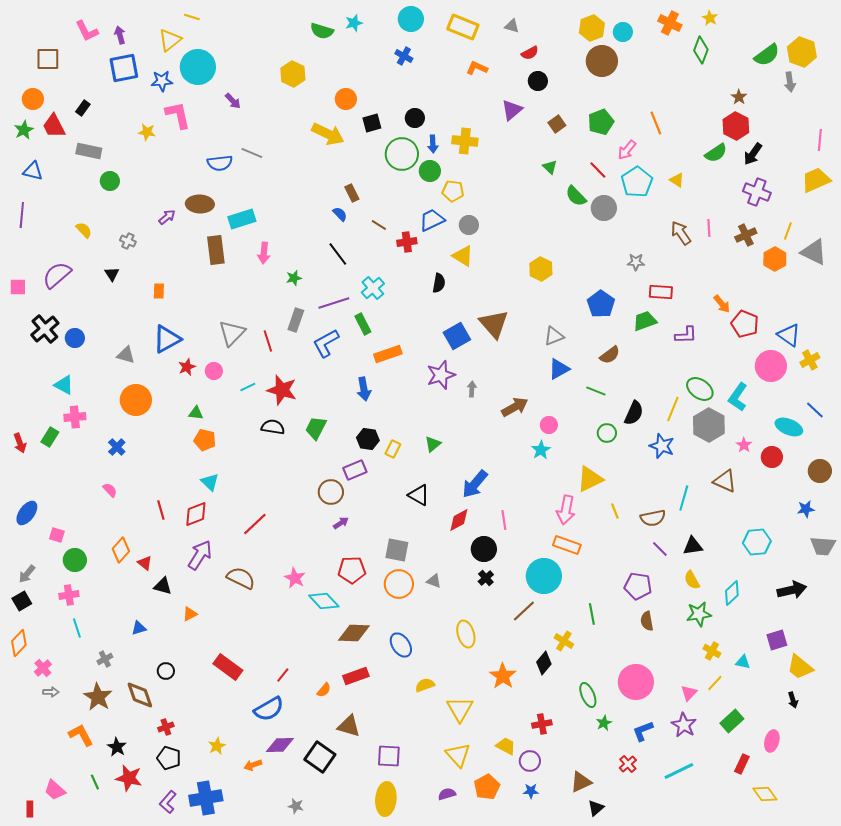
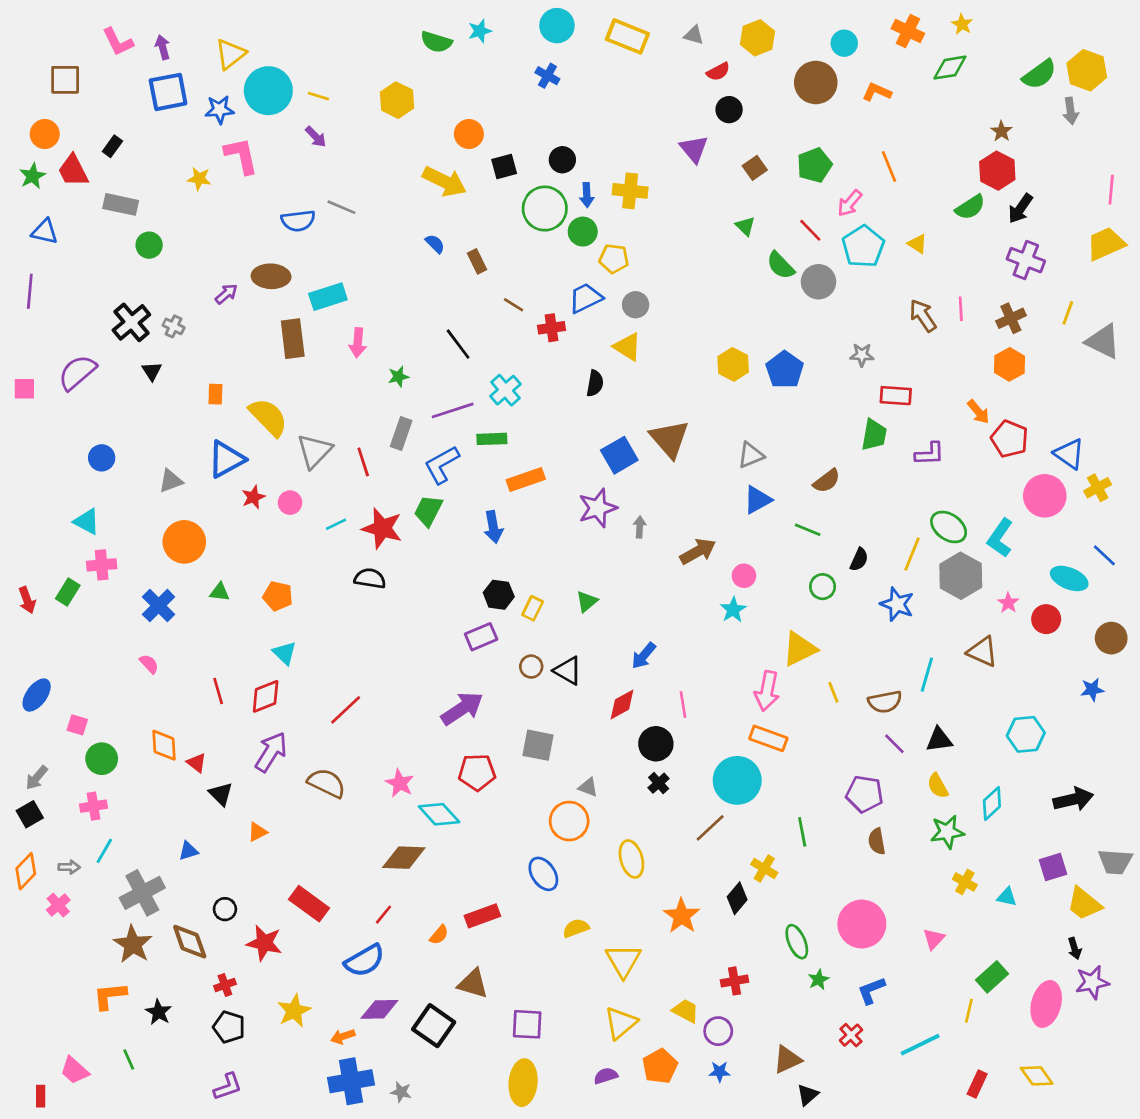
yellow line: (192, 17) -> (318, 96), moved
yellow hexagon: (592, 28) -> (758, 38), moved
green diamond: (701, 50) -> (950, 68), turned 60
orange L-shape: (477, 68) -> (877, 92), moved
purple triangle: (512, 110) -> (694, 149), turned -30
blue semicircle: (340, 214) -> (435, 244), moved
yellow semicircle: (84, 230) -> (268, 417), moved, size x1.8
orange hexagon: (775, 259) -> (1010, 364), moved
blue pentagon: (601, 304) -> (785, 370), moved
green trapezoid: (645, 321) -> (874, 435), turned 120
green rectangle: (363, 324) -> (492, 439), turned -65
black cross: (45, 329) -> (131, 322), moved
gray triangle: (126, 355) -> (171, 481), turned -36
green triangle: (196, 413) -> (220, 592), moved
black semicircle: (634, 413) -> (859, 560), size x0.7
green trapezoid: (316, 428) -> (428, 511), moved
blue cross: (117, 447) -> (159, 606), size x1.4
blue arrow: (475, 484) -> (644, 656), size x0.7
brown circle: (331, 492) -> (531, 667), moved, size x0.7
purple arrow: (341, 523) -> (462, 709), size x2.0
gray trapezoid: (823, 546) -> (1115, 862), moved
orange diamond: (121, 550) -> (164, 745), turned -45
orange circle: (399, 584) -> (569, 821), moved
black triangle: (163, 586) -> (221, 794), turned 30
cyan line: (77, 628) -> (104, 851), turned 48
brown diamond: (354, 633) -> (404, 858), moved
gray cross: (105, 659) -> (142, 893), size x2.0
yellow line: (715, 683) -> (969, 1011), moved, turned -30
gray arrow: (51, 692) -> (69, 867), moved
purple star: (684, 725) -> (1092, 982), moved, turned 30
orange L-shape: (81, 735) -> (110, 996), turned -68
pink ellipse: (772, 741) -> (1046, 1004), size x1.5
yellow star: (217, 746) -> (294, 1011), size x1.4
yellow triangle: (458, 755) -> (621, 1023), turned 32
red rectangle: (742, 764) -> (977, 1084), moved
red star: (129, 778) -> (264, 943), moved
blue cross: (206, 798) -> (351, 1081), moved
purple L-shape: (168, 802) -> (228, 1087), turned -150

